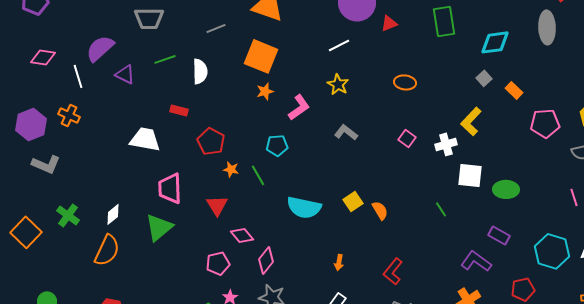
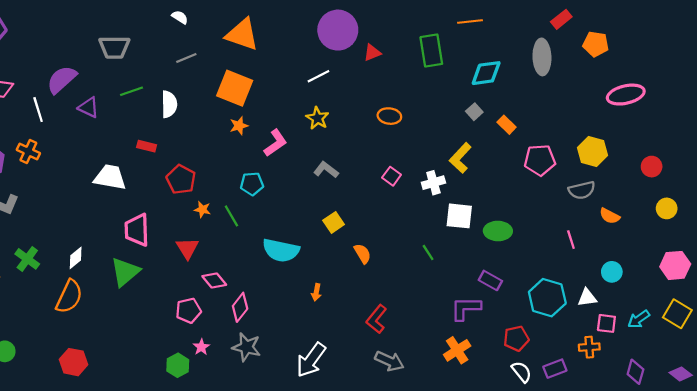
yellow square: (353, 201) -> (334, 222), moved
purple L-shape: (476, 261) -> (466, 308), turned -36
orange arrow: (339, 262) -> (316, 292), moved

